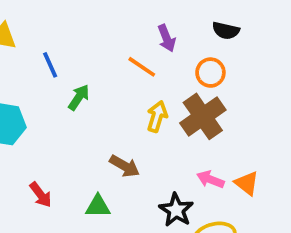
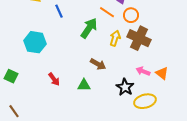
orange circle: (210, 73) -> (131, 15), moved
green arrow: (79, 97) -> (89, 28), moved, size x1.5
brown cross: (203, 116) -> (139, 38), turned -30

